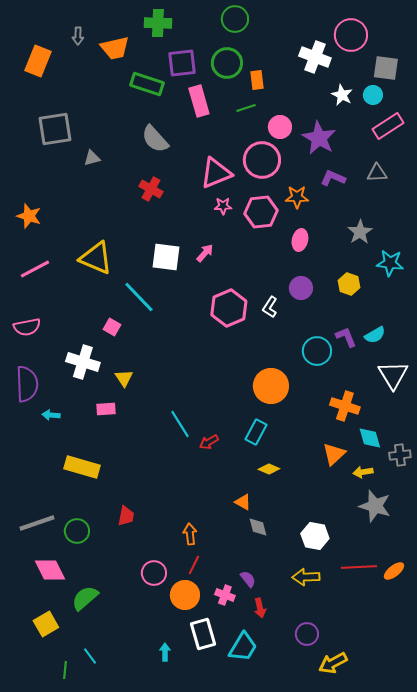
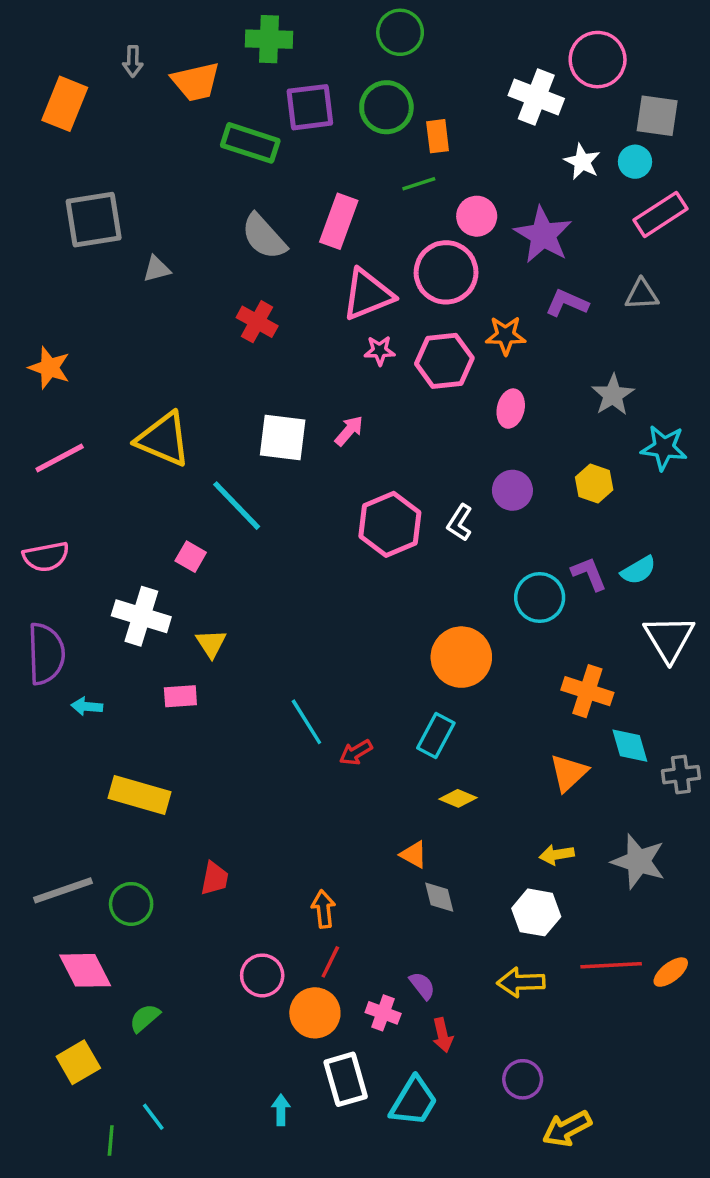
pink rectangle: (199, 101) -> (339, 221), moved, turned 36
yellow arrow: (363, 472) -> (557, 855), moved
green semicircle: (85, 598) -> (145, 1018), size x0.7

